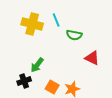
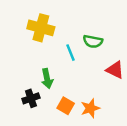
cyan line: (56, 20) -> (71, 53), moved
green arrow: (37, 65) -> (47, 79), turned -49

